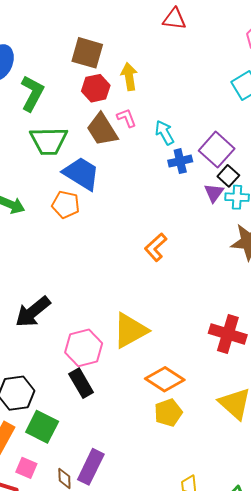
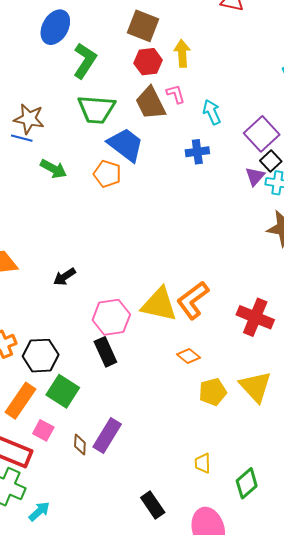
blue cross: (180, 161) -> (197, 152), moved
orange L-shape: (156, 247) -> (193, 300), moved, size x1.4
black arrow: (33, 312) -> (65, 277), size x0.6
yellow triangle: (130, 330) -> (159, 304), turned 36
orange diamond: (165, 379) -> (188, 356), size x0.6
yellow pentagon: (168, 413) -> (213, 392), moved

